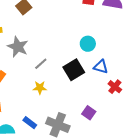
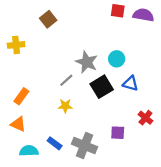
gray star: (18, 47) -> (87, 62), moved
red cross: (115, 87) -> (145, 118), moved
purple square: (89, 113) -> (118, 133), turned -32

